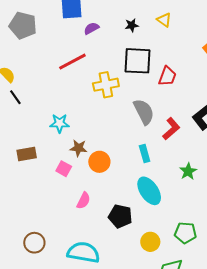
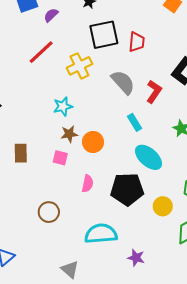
cyan star: (60, 123) -> (63, 106), moved
brown rectangle: (27, 154) -> (21, 153), turned -66
black pentagon: (120, 216) -> (127, 189), size x1.4
brown circle: (34, 243) -> (49, 212), moved

